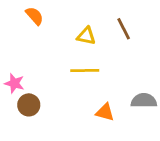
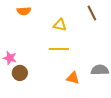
orange semicircle: (35, 16) -> (24, 11), turned 128
brown line: (124, 29) -> (92, 13), moved

